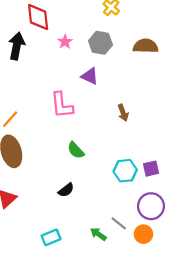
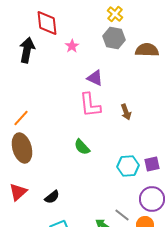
gray hexagon: (100, 43) -> (114, 38), moved
pink L-shape: (62, 105) -> (90, 105), moved
black semicircle: (66, 190) -> (52, 197), moved

